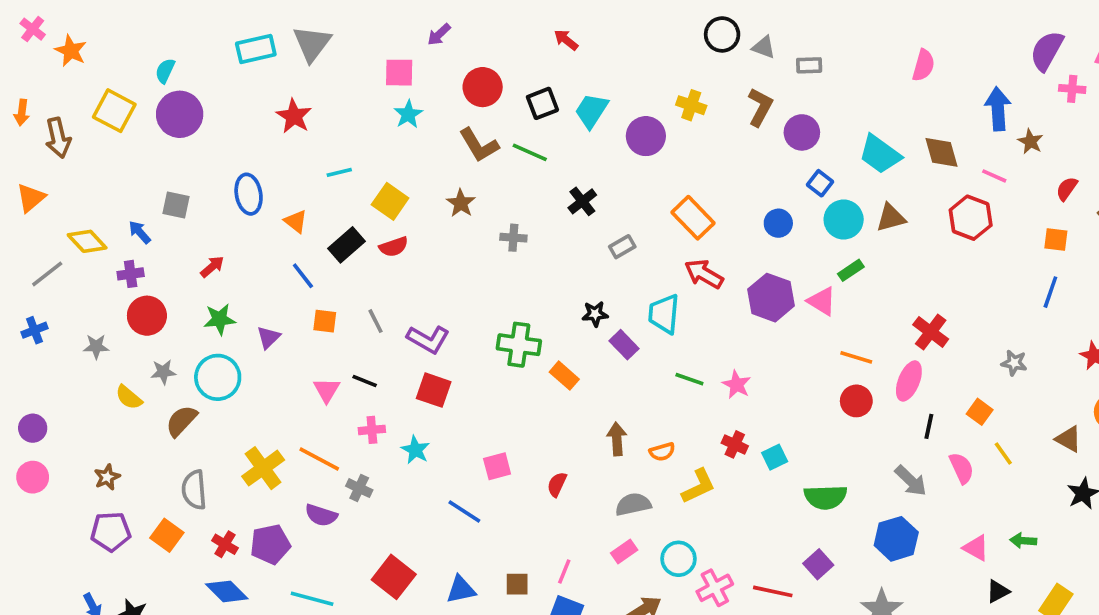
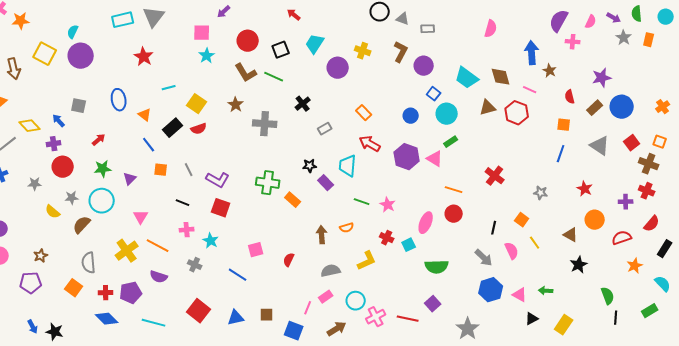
orange star: (71, 51) -> (21, 21), turned -30
cyan trapezoid: (591, 111) -> (315, 44), moved
red semicircle: (1067, 189) -> (570, 97), turned -48
orange rectangle: (693, 218) -> (364, 113), size x0.7
brown triangle: (891, 218) -> (488, 108), moved
gray cross: (513, 238) -> (265, 124), size x1.6
pink ellipse: (909, 381) -> (426, 223), moved
pink triangle: (327, 390) -> (141, 217), moved
orange semicircle: (662, 452) -> (347, 228), moved
gray cross: (359, 488) -> (195, 265), moved
purple pentagon: (111, 532) -> (31, 283), moved
blue hexagon: (896, 539) -> (491, 290), moved
red cross: (225, 544) -> (106, 293), turned -32
pink line: (564, 571) -> (308, 308), moved

